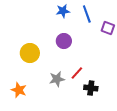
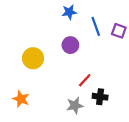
blue line: (87, 14) -> (96, 26), moved
gray star: (57, 79) -> (75, 106), moved

